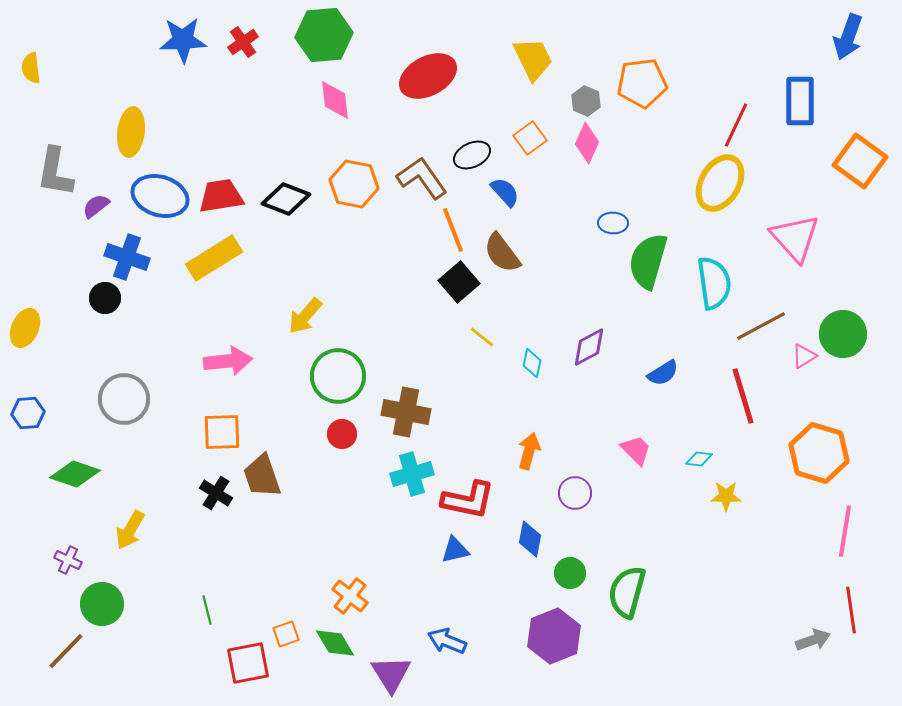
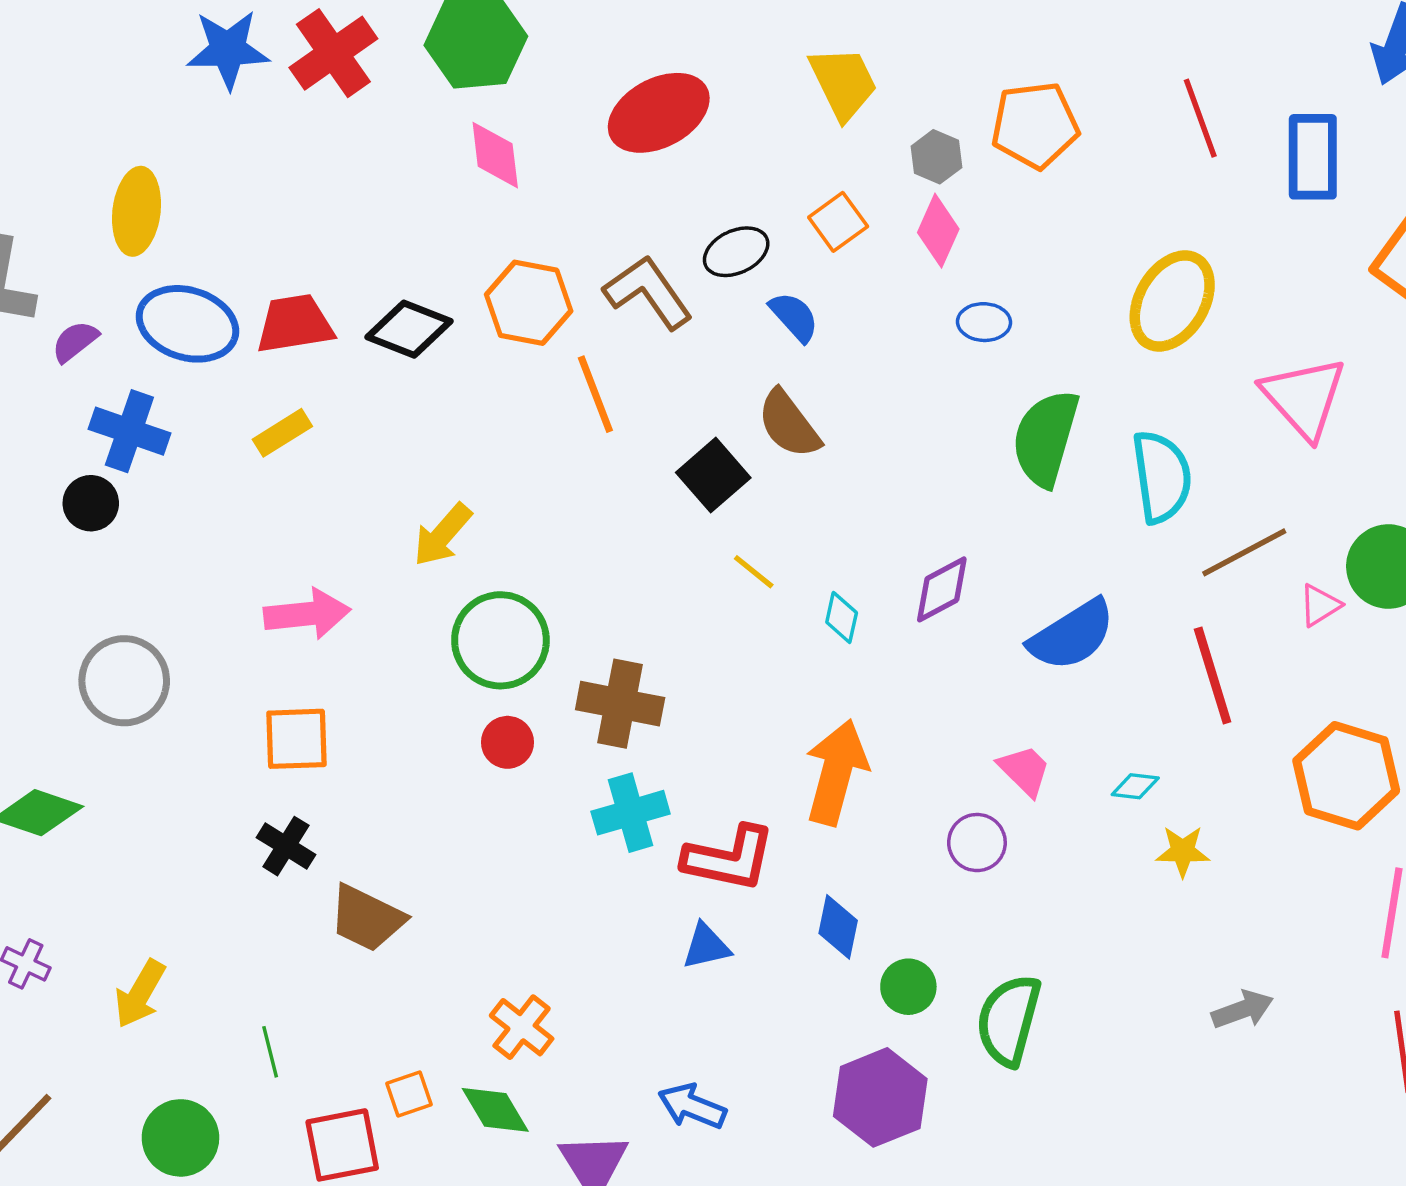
red cross: (243, 42) -> (333, 53), size x1.6
red line: (736, 125) -> (1200, 118), moved, turned -45
blue ellipse: (613, 223) -> (984, 322), moved
orange line: (453, 230) -> (595, 394), moved
yellow rectangle: (214, 258) -> (282, 433), size x0.6
blue semicircle: (663, 373) -> (1072, 635), size x1.6
orange arrow: (529, 451) -> (836, 772), size x1.6
brown trapezoid: (262, 476) -> (367, 918), moved, turned -45
purple circle: (575, 493) -> (977, 843), moved
yellow arrow: (130, 530) -> (140, 994), moved
green circle: (102, 604) -> (180, 1138), moved
gray arrow: (813, 640) -> (1242, 1010), moved

